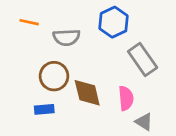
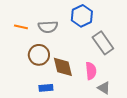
orange line: (29, 22) -> (21, 27), moved
blue rectangle: (44, 109) -> (46, 88), moved

